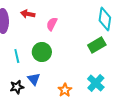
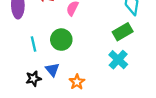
cyan cross: (96, 83) -> (118, 60), moved
orange star: (65, 90) -> (77, 82), moved

